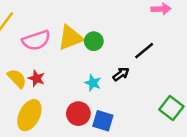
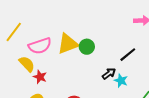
yellow semicircle: (17, 78) -> (27, 64), moved
cyan star: (93, 83) -> (121, 81), moved

